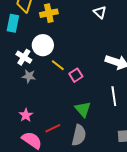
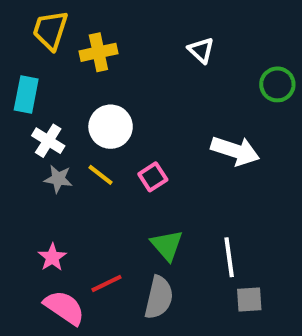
cyan rectangle: (13, 23) -> (26, 94), moved
white circle: (43, 45) -> (111, 127), moved
yellow line: (58, 65) -> (101, 175), moved
white line: (114, 96) -> (229, 257), moved

